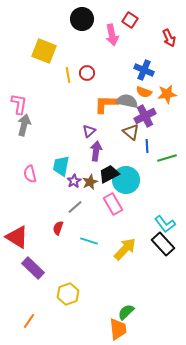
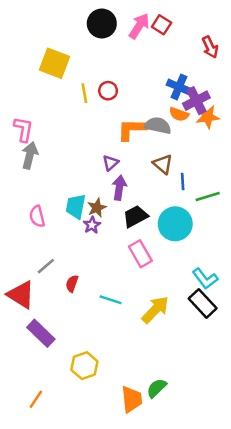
pink arrow: (112, 35) -> (139, 26), moved, turned -135
purple cross: (145, 116) -> (196, 101), moved
cyan circle: (126, 180) -> (175, 224), moved
brown star: (90, 182) -> (97, 208), moved
gray line: (75, 207) -> (46, 266), moved
orange trapezoid: (118, 329) -> (132, 399), moved

